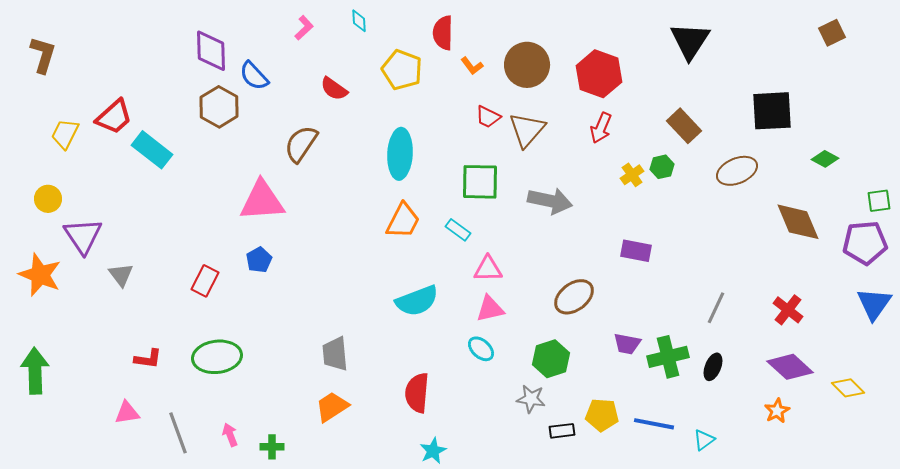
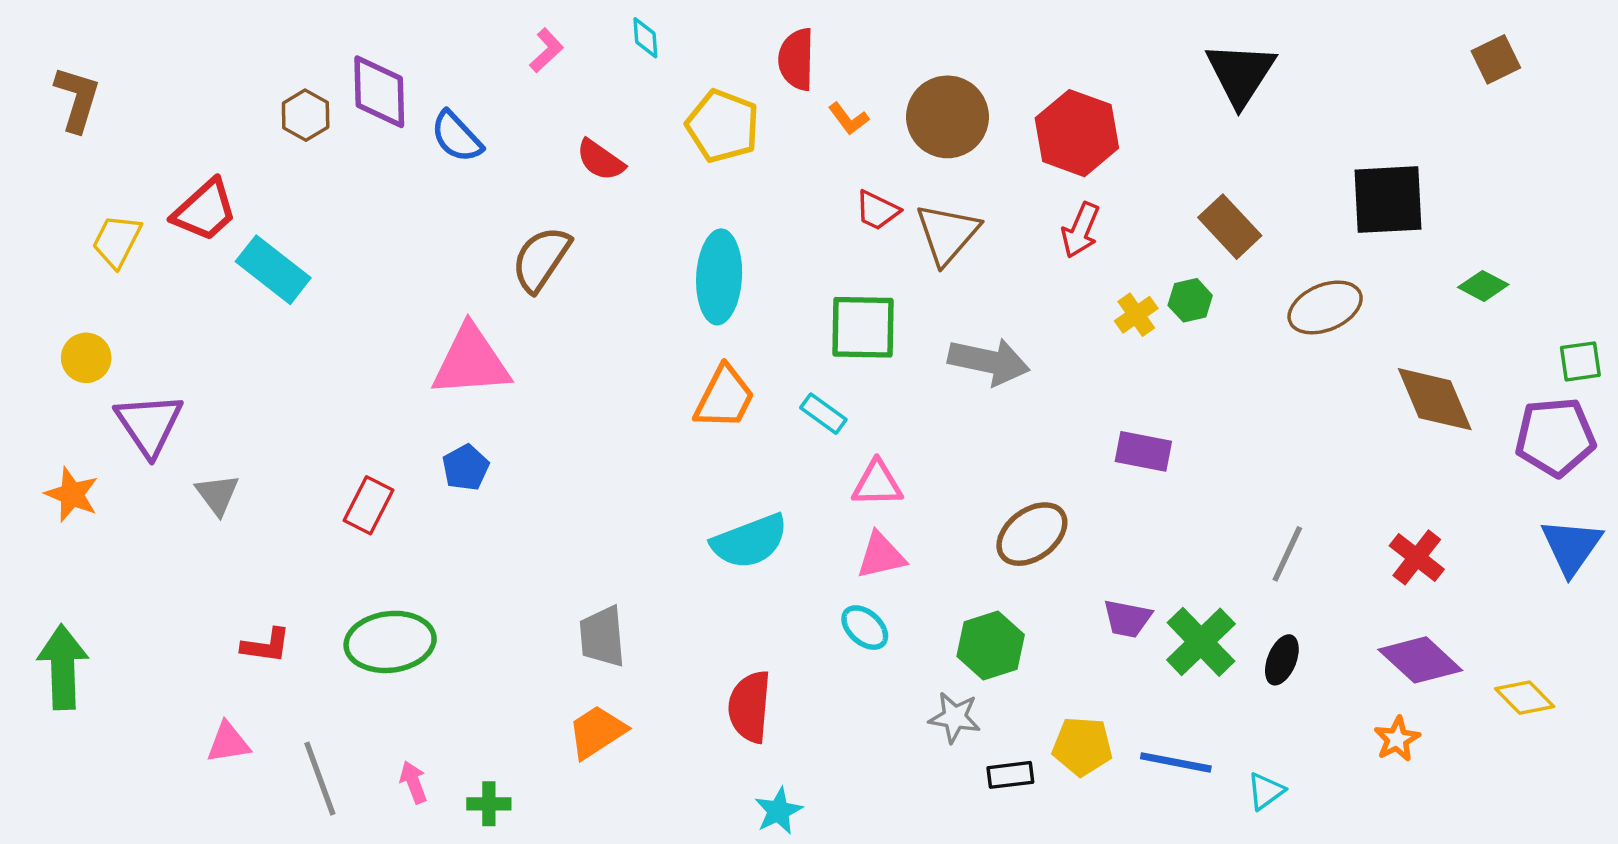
brown hexagon: (219, 107) -> (306, 115), moved, size x0.7
orange star: (40, 275) -> (72, 494), size x0.7
green cross: (668, 357) -> (1201, 642), turned -30

